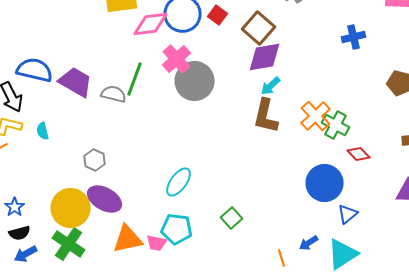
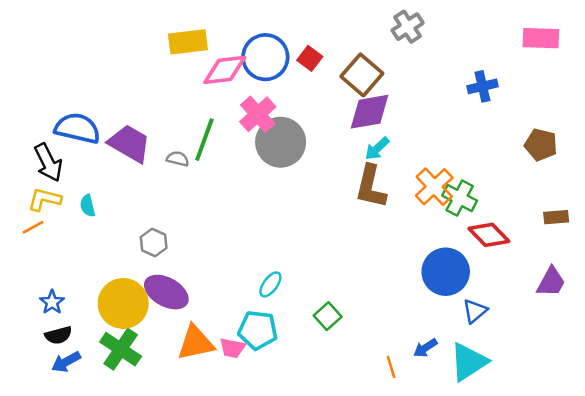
gray semicircle: (114, 94) -> (178, 159), size x0.7
red diamond: (359, 154) -> (489, 235), size x1.4
cyan ellipse: (179, 182) -> (270, 284), moved, size x0.7

